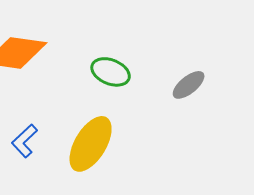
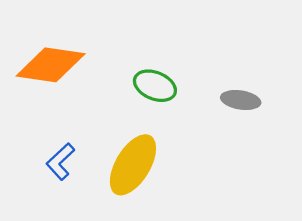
gray ellipse: (189, 85) -> (241, 100), turned 48

